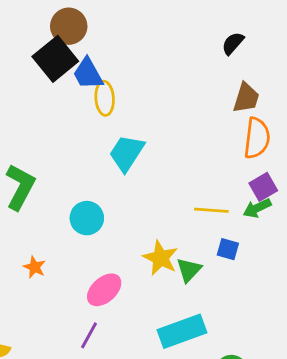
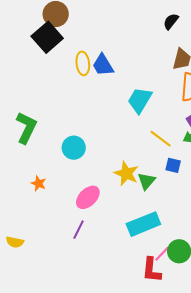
blue trapezoid: (88, 74) -> (103, 65), moved
cyan trapezoid: (127, 153) -> (140, 100), moved
yellow line: (211, 210) -> (161, 139), turned 35

